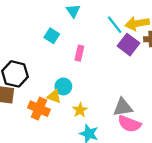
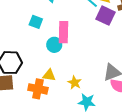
pink rectangle: (79, 53) -> (63, 32), size x1.5
cyan circle: (63, 86) -> (54, 45), moved

